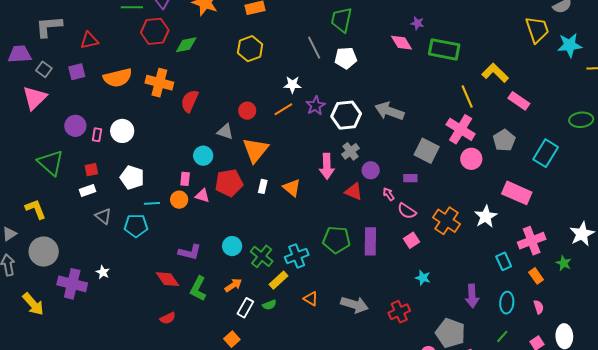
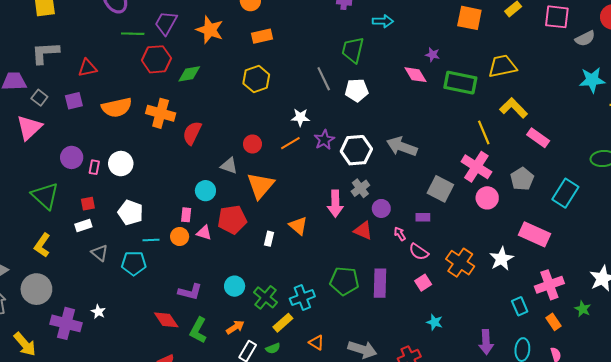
yellow trapezoid: (537, 30) -> (502, 66), moved, turned -84
white rectangle: (263, 186) -> (269, 239), moved
yellow L-shape: (36, 209) -> (42, 245), moved, turned -125

